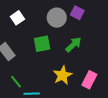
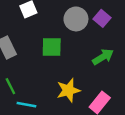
green arrow: (74, 45) -> (103, 57), moved

